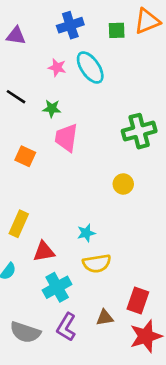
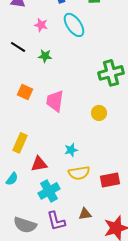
pink star: (57, 68) -> (41, 25), moved
pink trapezoid: (66, 138) -> (55, 101), moved
red rectangle: (138, 300) -> (110, 180), moved, turned 60
purple L-shape: (66, 327) -> (56, 221), turned -45

